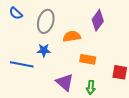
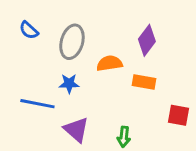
orange rectangle: (88, 59) -> (144, 82), moved
purple triangle: (65, 82) -> (76, 130), moved
green arrow: (91, 87) -> (124, 137), moved

